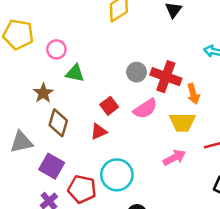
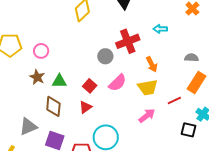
green triangle: (75, 73) -> (59, 81), moved
red cross: (166, 77) -> (128, 41), moved, turned -30
brown star: (43, 93) -> (37, 77), moved

